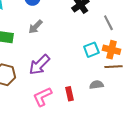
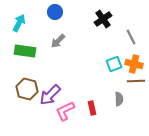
purple arrow: (39, 65) -> (50, 95), moved
gray semicircle: (96, 85) -> (119, 99), turned 96

